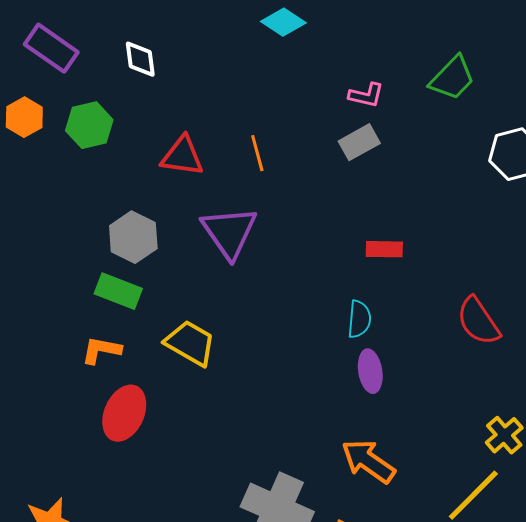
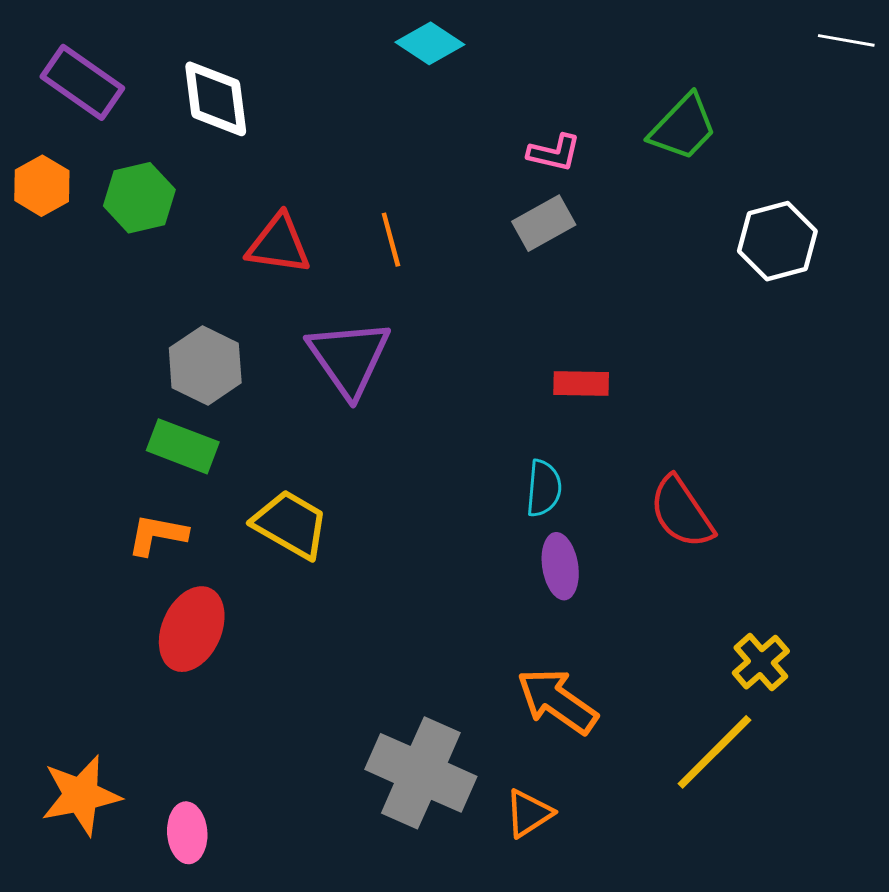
white diamond: (140, 59) -> (216, 99), size x1.4
red semicircle: (478, 321) -> (681, 512), moved

